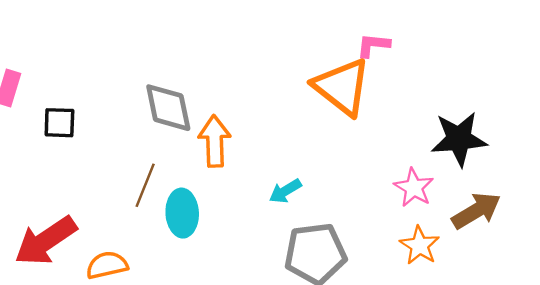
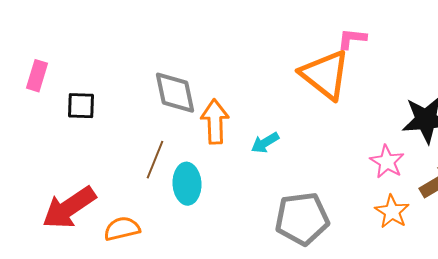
cyan arrow: (285, 191) -> (265, 143), moved

